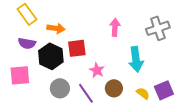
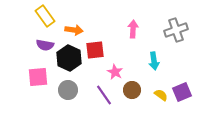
cyan arrow: (136, 59) -> (154, 61), size x0.7
gray circle: (60, 88) -> (68, 90), moved

